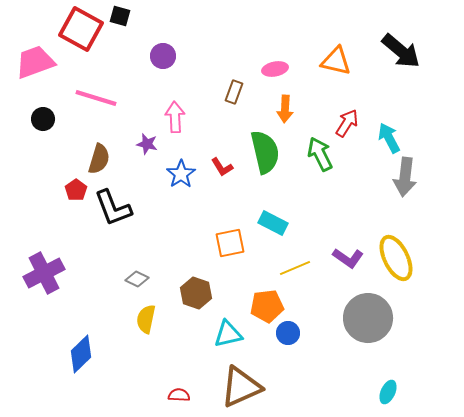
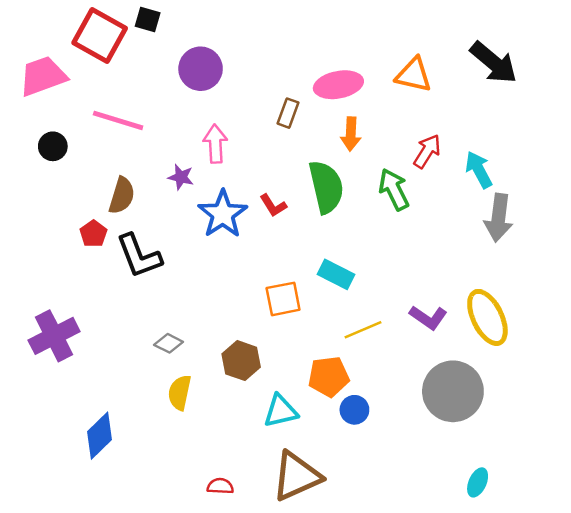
purple circle: (163, 56) -> (201, 69), size x1.4
pink ellipse: (275, 69) -> (338, 85), size x1.5
blue star: (181, 174) -> (223, 214), size x1.4

